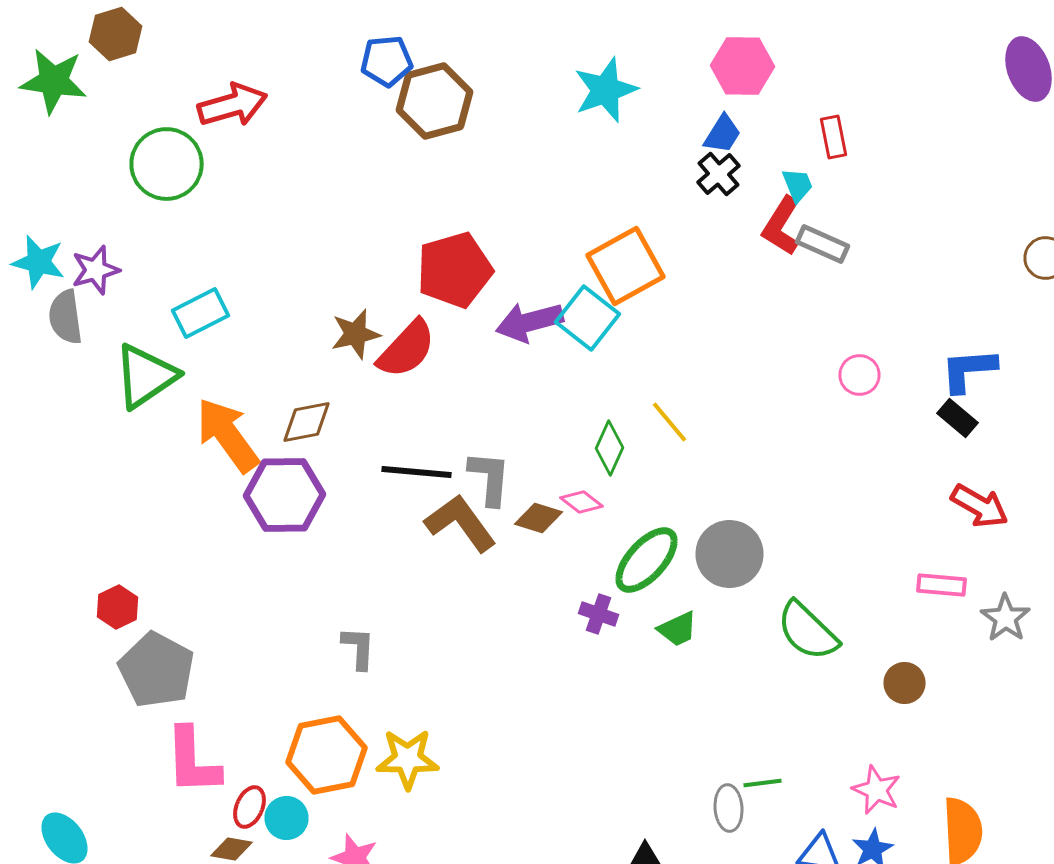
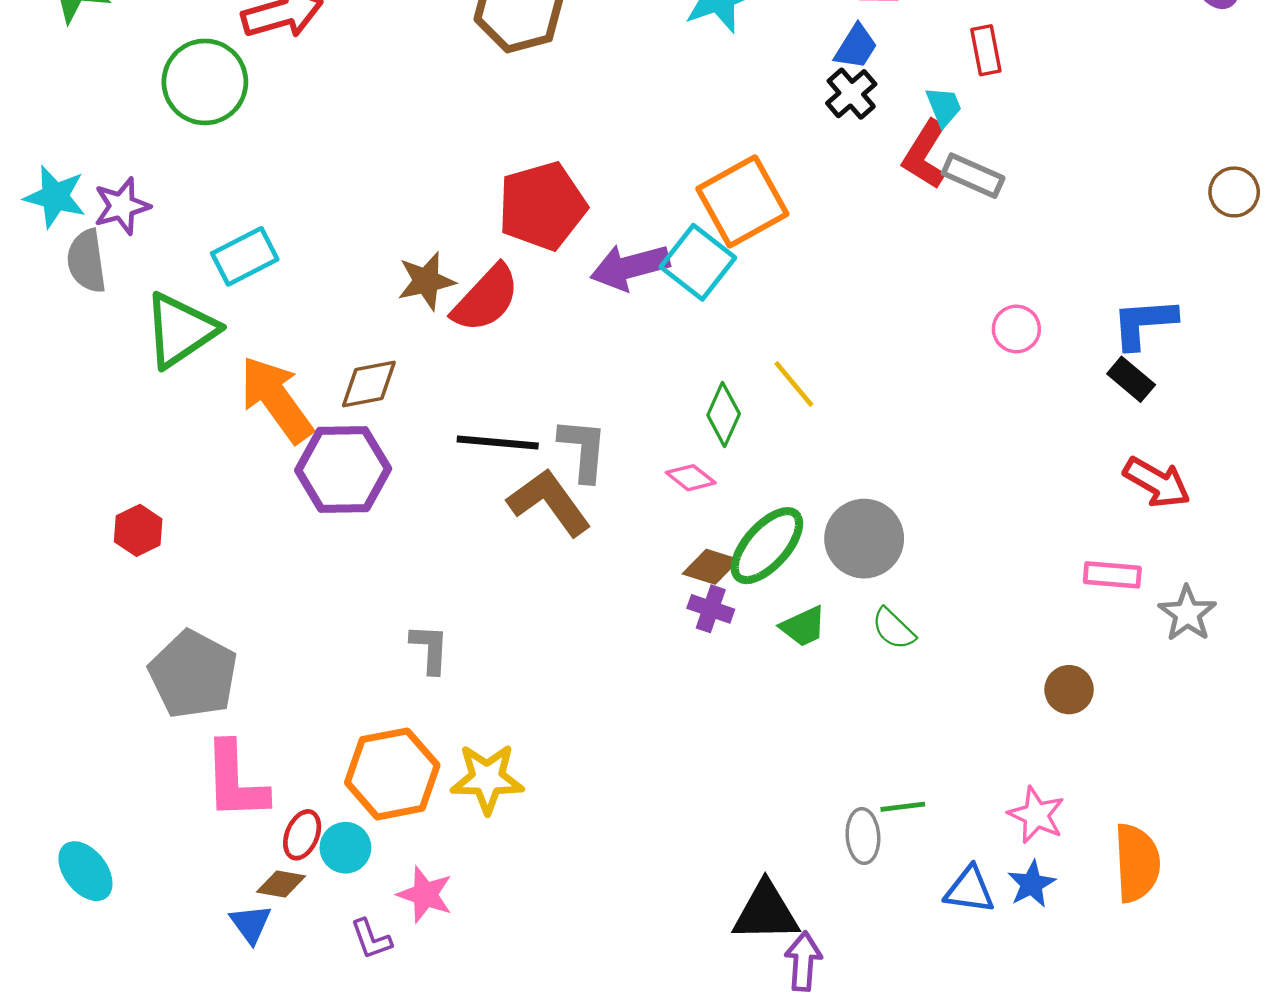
brown diamond: (538, 518) -> (711, 567), moved
red hexagon: (118, 607) -> (138, 530), moved
green semicircle: (808, 631) -> (893, 629), moved, size x0.6

